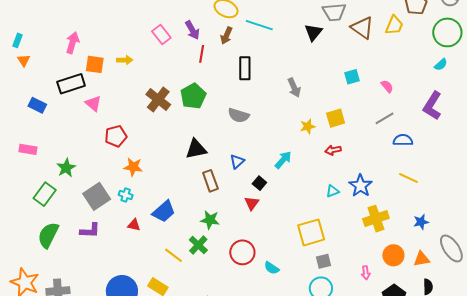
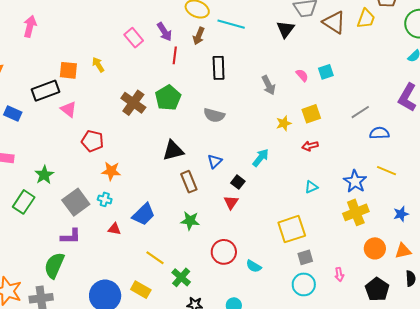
pink arrow: (72, 43) -> (30, 26), moved
yellow arrow: (125, 60) -> (98, 65), turned -119
pink semicircle: (387, 86) -> (302, 75), moved
red pentagon: (116, 136) -> (92, 141), turned 30
blue star: (360, 186) -> (355, 181), moved
green semicircle: (48, 235) -> (54, 265), moved
green cross: (198, 245) -> (181, 277), moved
pink arrow: (366, 273) -> (339, 274), moved

